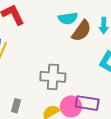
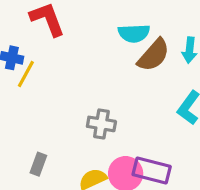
gray cross: (53, 77) -> (101, 124), size x0.7

